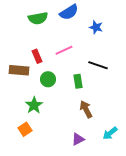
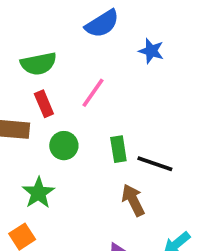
green semicircle: (38, 18) -> (38, 64), moved
pink line: (64, 50) -> (93, 93), turned -30
black line: (98, 65) -> (155, 164), moved

